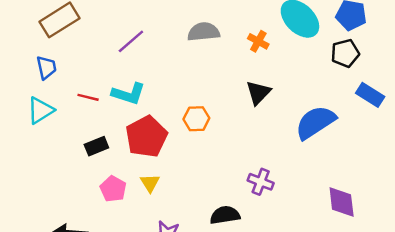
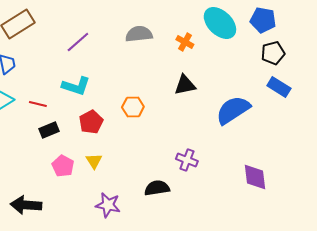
black pentagon: (345, 53) -> (273, 53), moved
black triangle: (258, 93) -> (185, 85), turned 35
red line: (88, 97) -> (38, 104), moved
red pentagon: (146, 137) -> (91, 122), size x0.7

